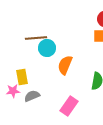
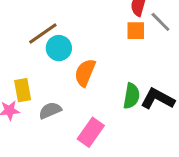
brown line: (36, 38) -> (43, 34), turned -30
gray semicircle: (32, 96) -> (50, 110), moved

